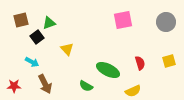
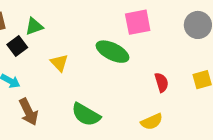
green ellipse: (108, 70) -> (112, 52), moved
green semicircle: (86, 86) -> (86, 115), size x1.5

